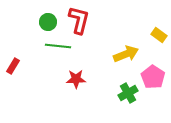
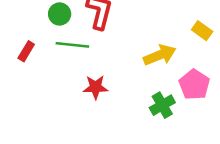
red rectangle: (13, 66) -> (26, 51), moved

